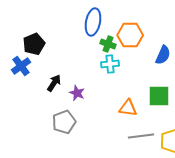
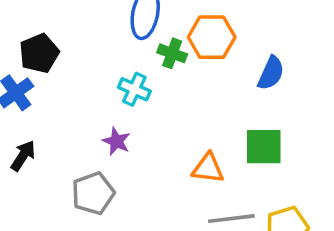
cyan cross: (110, 64) -> (134, 89), moved, turned 30
black arrow: (54, 83) -> (23, 156), moved

